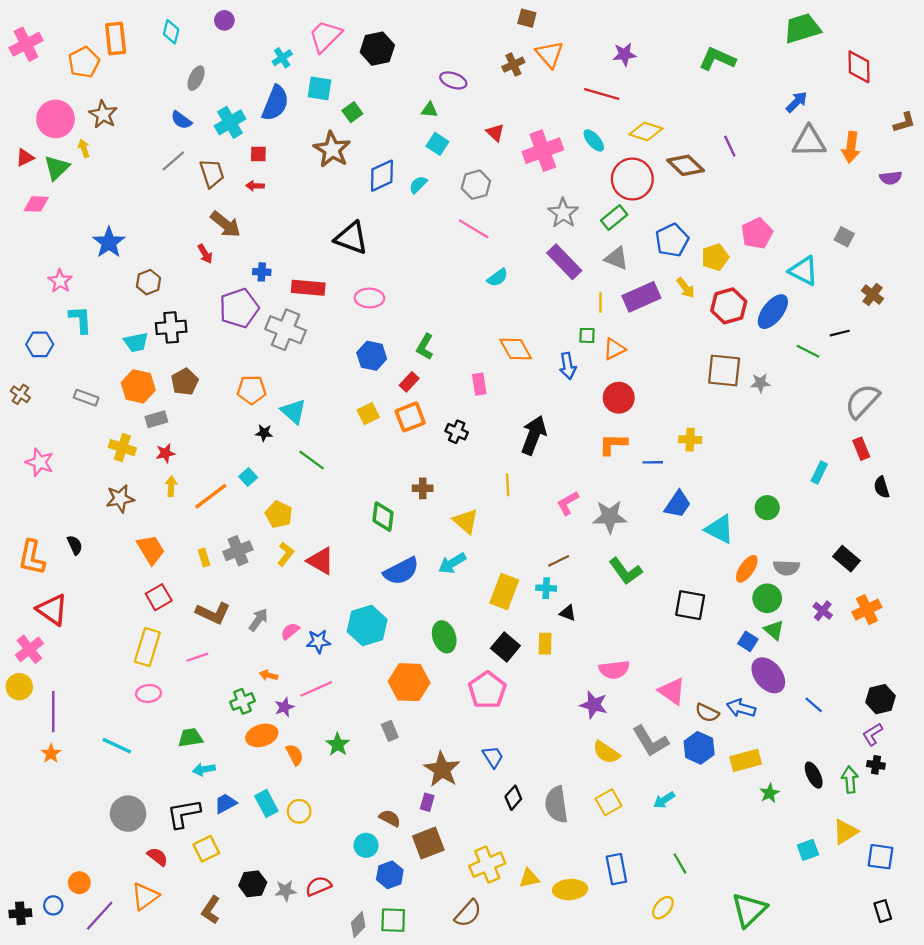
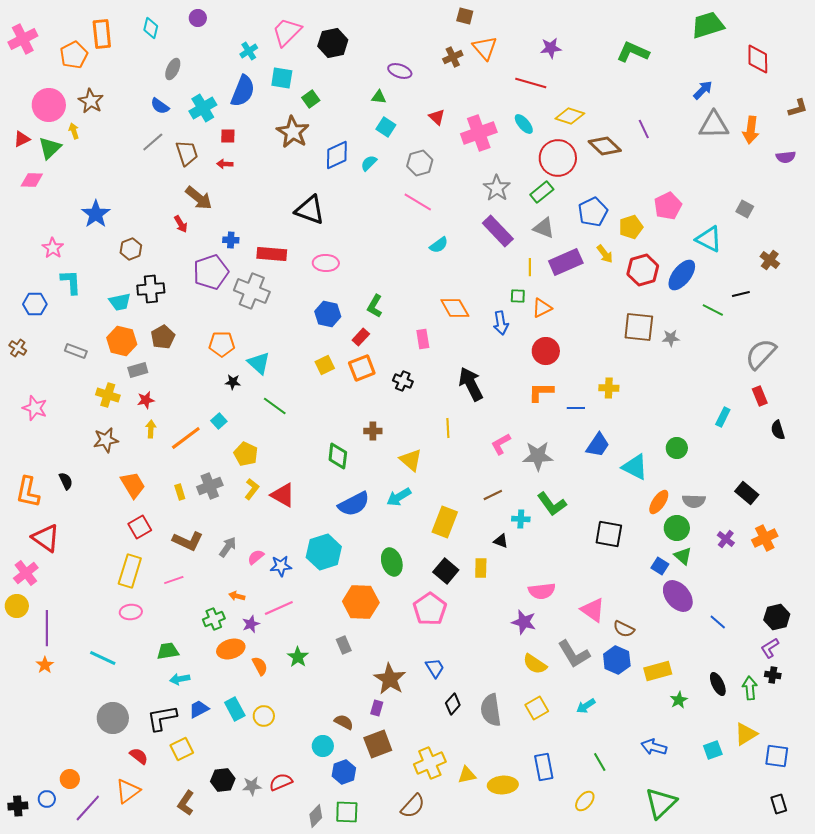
black arrow: (534, 435) -> (471, 384), turned -48
cyan cross: (546, 588) -> (521, 519), moved
blue arrow: (741, 708) -> (654, 747), moved

